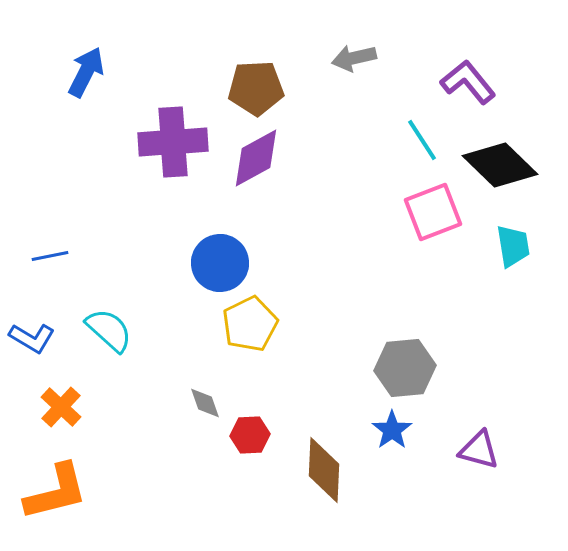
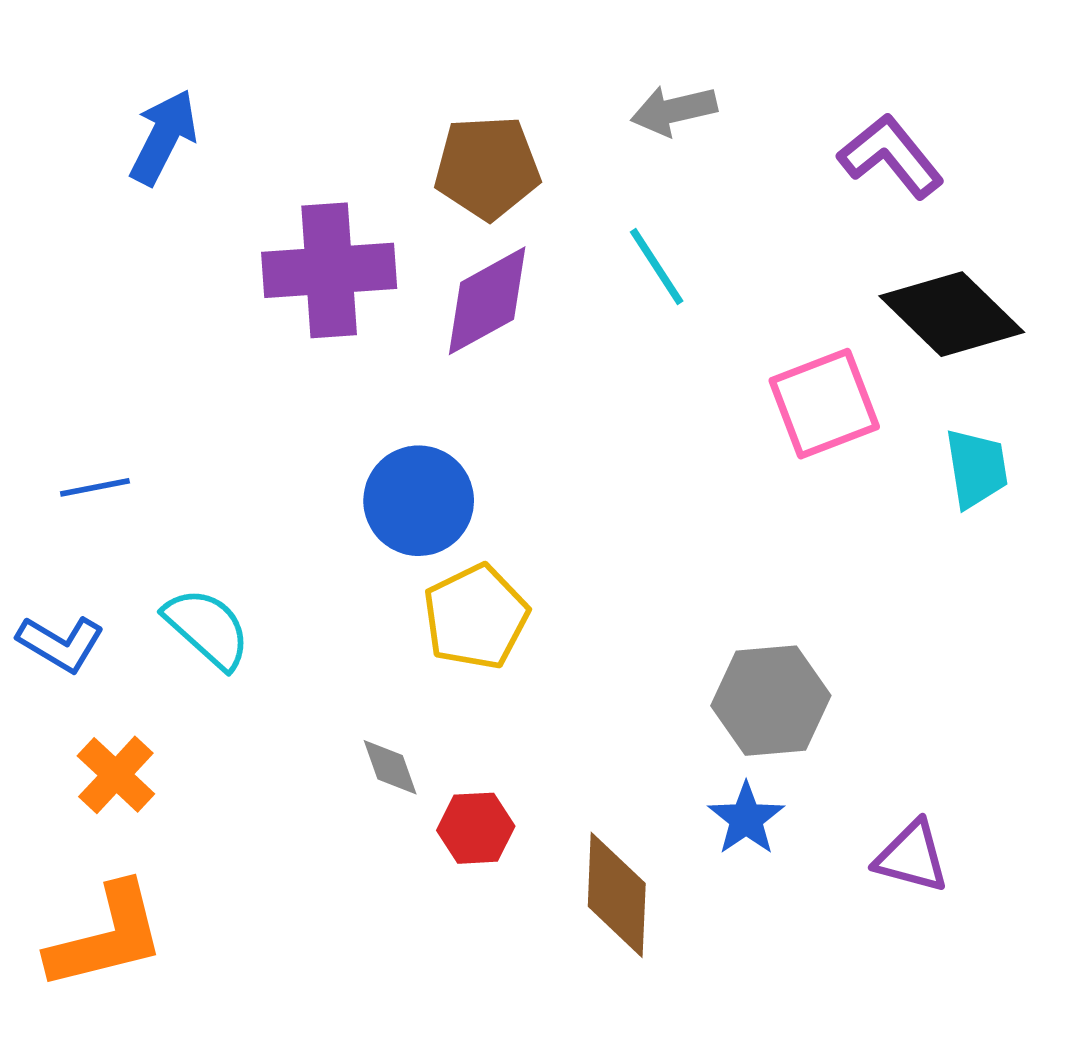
cyan line: (422, 140) -> (657, 267), moved

